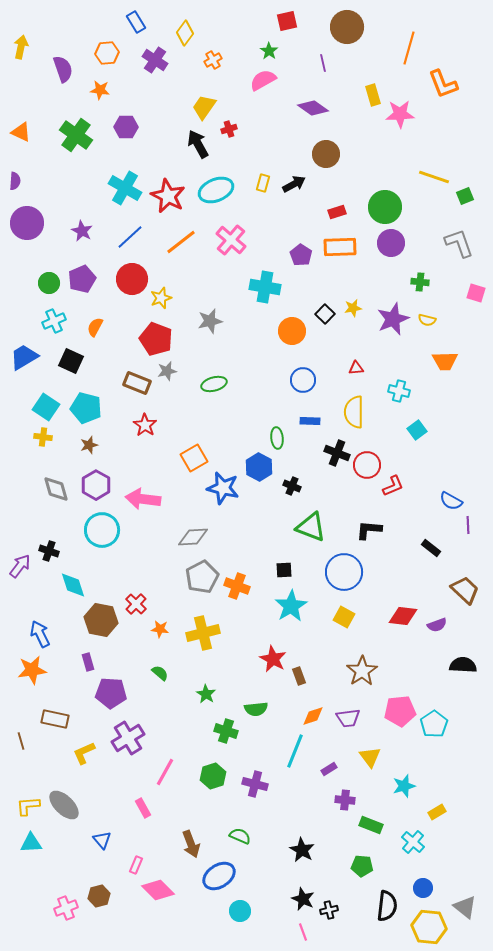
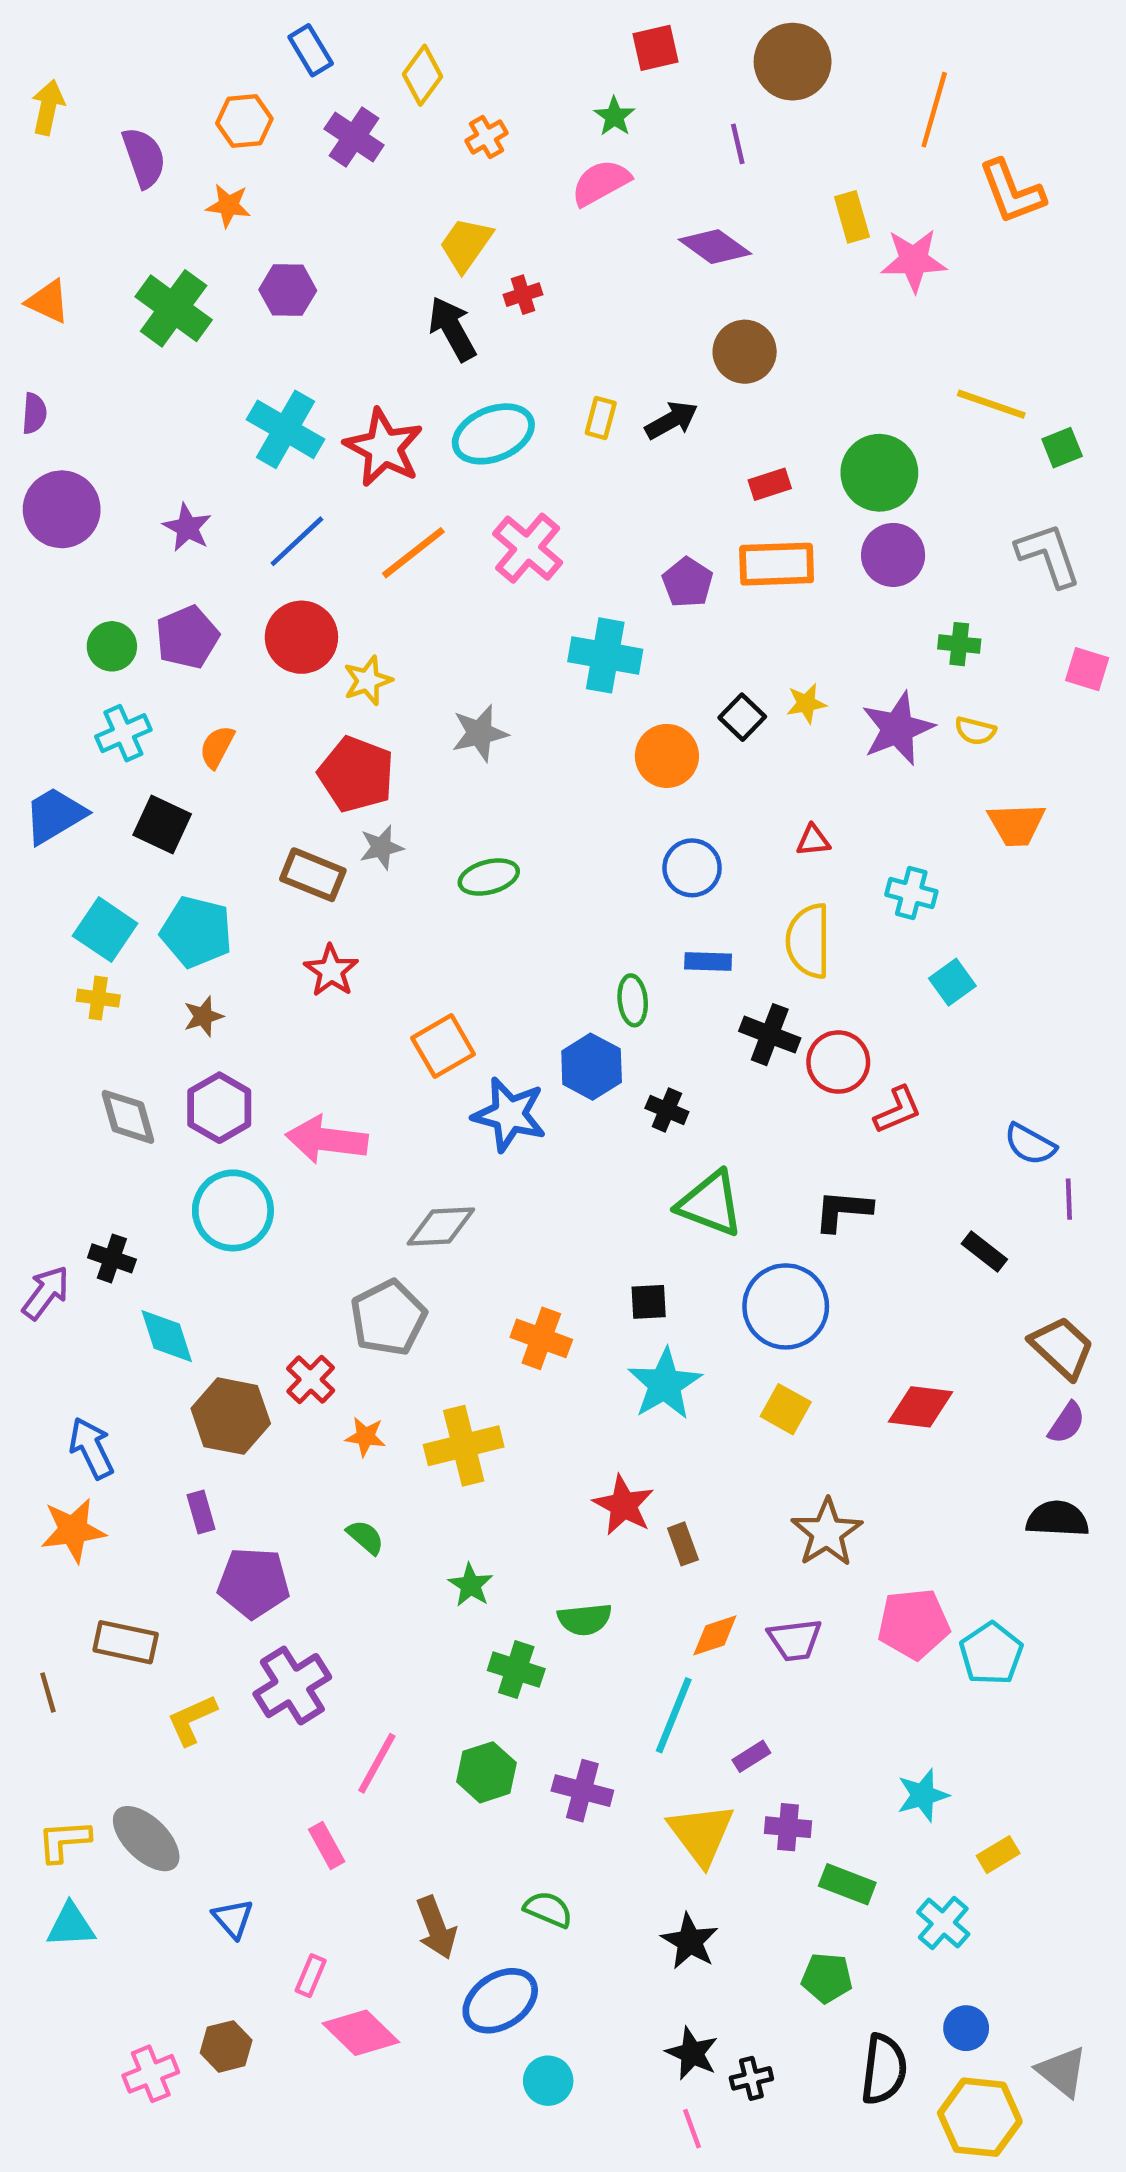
gray pentagon: (202, 577) -> (388, 1318), moved
purple semicircle: (437, 625) -> (1067, 1423), moved, turned -36
yellow triangle: (370, 757) -> (701, 1834), moved, size x1.4

